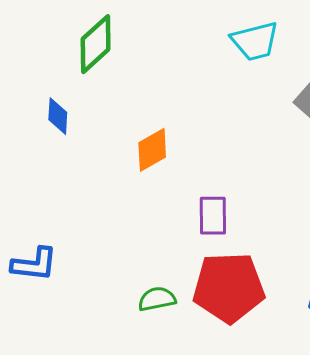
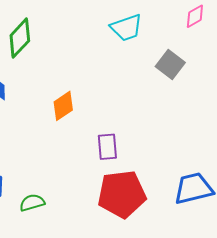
green semicircle: (157, 299) -> (32, 203), moved

